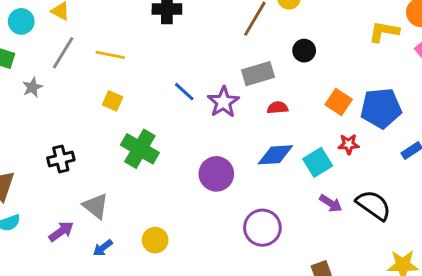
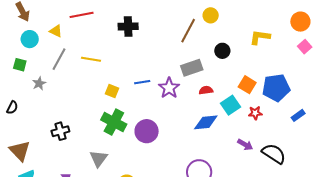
yellow L-shape: (384, 32) -> (260, 37), moved
blue line: (184, 92) -> (142, 82), turned -49
yellow square: (113, 101) -> (112, 91), moved
cyan square: (318, 162) -> (230, 105), moved
purple circle: (216, 174) -> (147, 131), moved
purple arrow: (331, 203) -> (245, 145), moved
gray triangle: (96, 206) -> (99, 159), moved, turned 30

